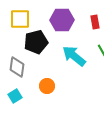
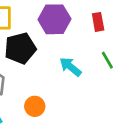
cyan arrow: (74, 56) -> (70, 67), size x0.7

